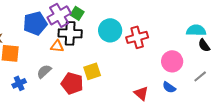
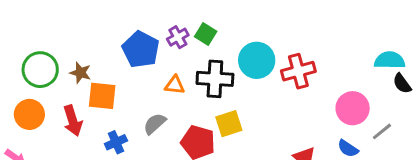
purple cross: (59, 15) -> (178, 37), size x0.6
blue pentagon: (35, 23) -> (141, 49), turned -30
black cross: (70, 33) -> (215, 79), moved
gray line: (200, 76) -> (382, 131), moved

